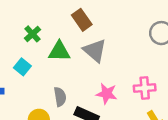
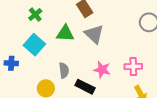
green cross: (33, 34) -> (35, 15), moved
cyan square: (22, 67) -> (34, 45), size x1.5

